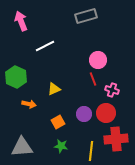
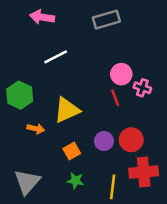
pink arrow: (21, 21) -> (42, 17), moved, turned -60
yellow triangle: (54, 89) -> (67, 110), size x1.6
pink cross: (112, 90) -> (142, 88), moved
gray triangle: (22, 147) -> (27, 182), turned -45

